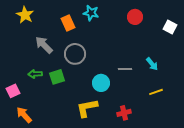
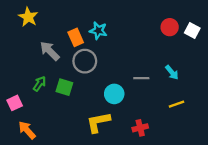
cyan star: (91, 13) -> (98, 31), moved
red circle: (135, 17) -> (170, 27), moved
orange rectangle: (68, 23) -> (76, 37), moved
green arrow: (35, 74) -> (40, 84), turned 128
green square: (57, 77) -> (64, 87), turned 35

